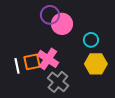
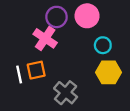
pink circle: (62, 24) -> (87, 16), moved
pink cross: (48, 59) -> (45, 38), moved

